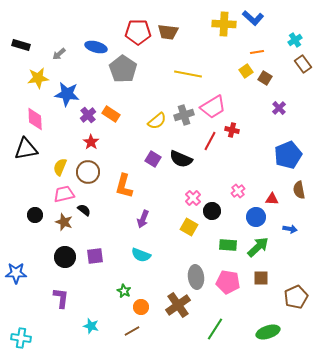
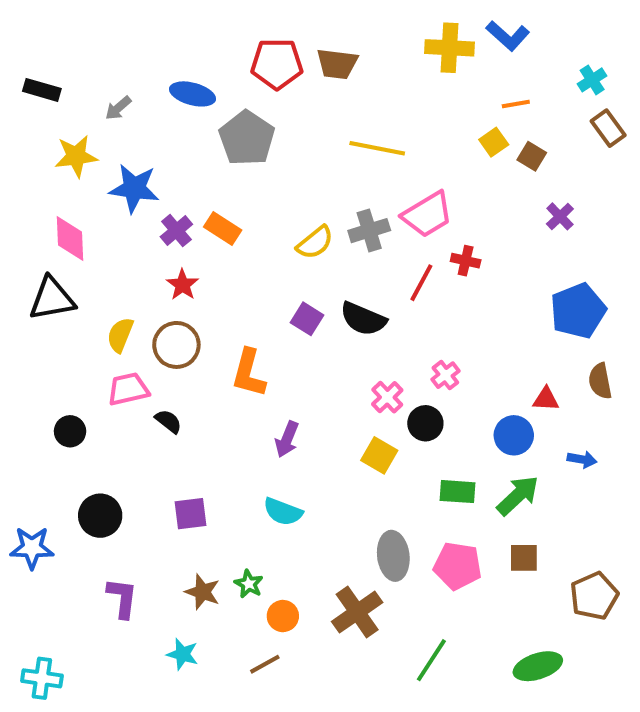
pink cross: (238, 191) -> (445, 375), moved
brown star: (64, 222) -> (203, 592), moved
black circle: (65, 257) -> (100, 516), moved

